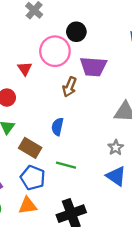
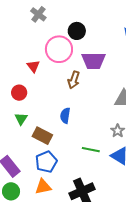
green line: (66, 165) -> (91, 150), moved
blue pentagon: (33, 178) -> (46, 162), turned 30

